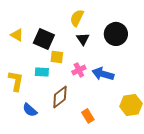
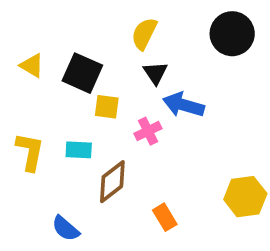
black circle: (116, 34) -> (232, 34), moved
cyan rectangle: (42, 72) -> (79, 150), moved
blue arrow: (103, 74) -> (183, 105), moved
blue semicircle: (30, 110) -> (66, 228), moved

